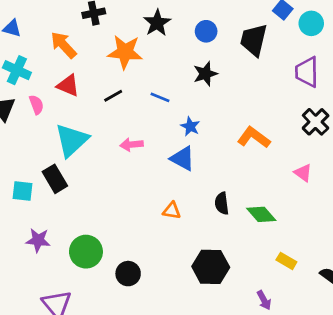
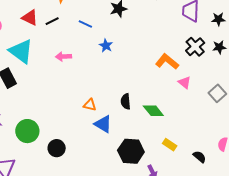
red triangle: (68, 85) -> (30, 18), moved
orange L-shape: (254, 137) -> (167, 62), moved
cyan triangle: (72, 140) -> (21, 51), turned -44
blue triangle: (183, 158) -> (103, 124), moved
black hexagon: (211, 267) -> (131, 151), moved

